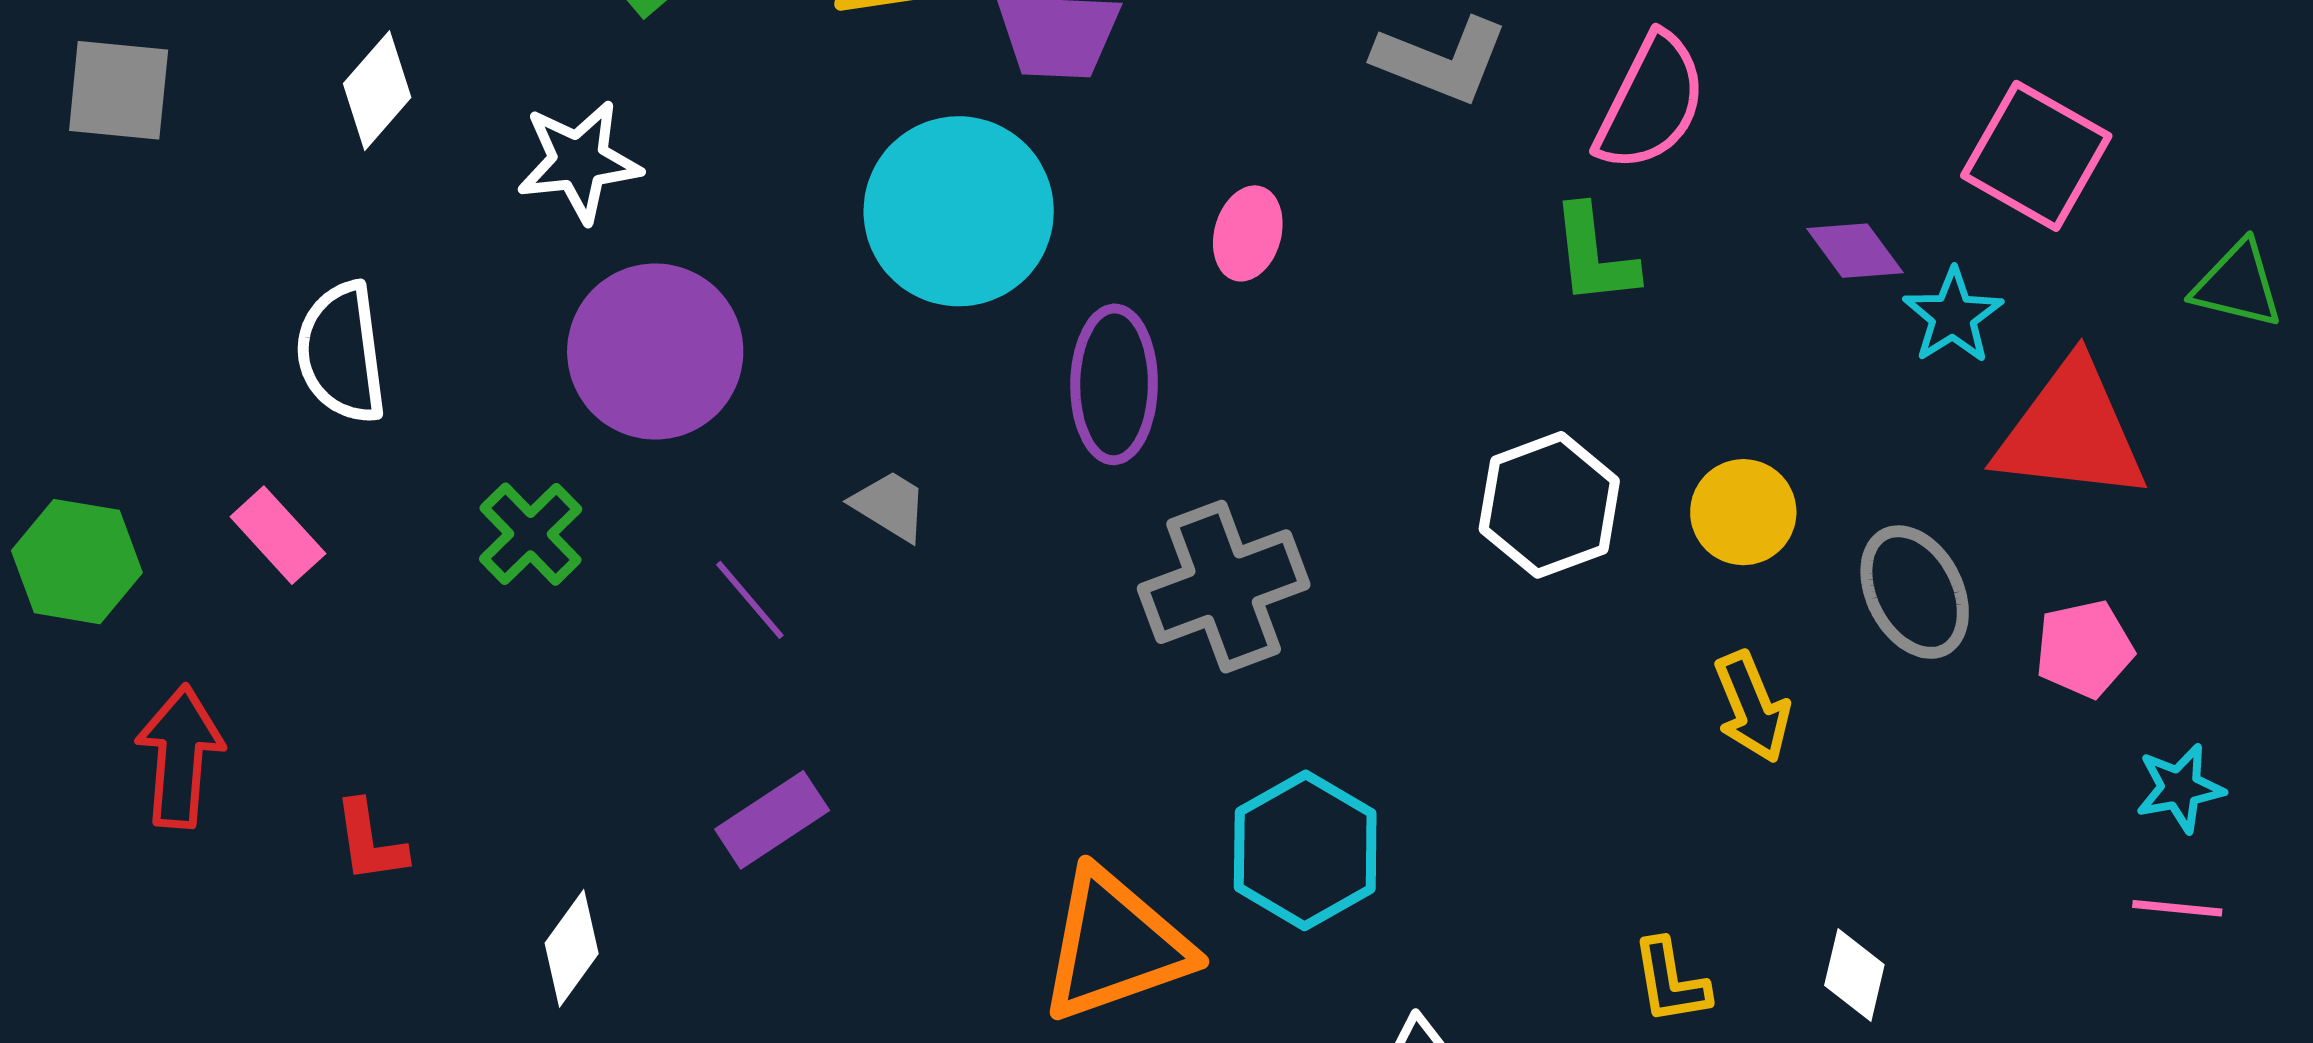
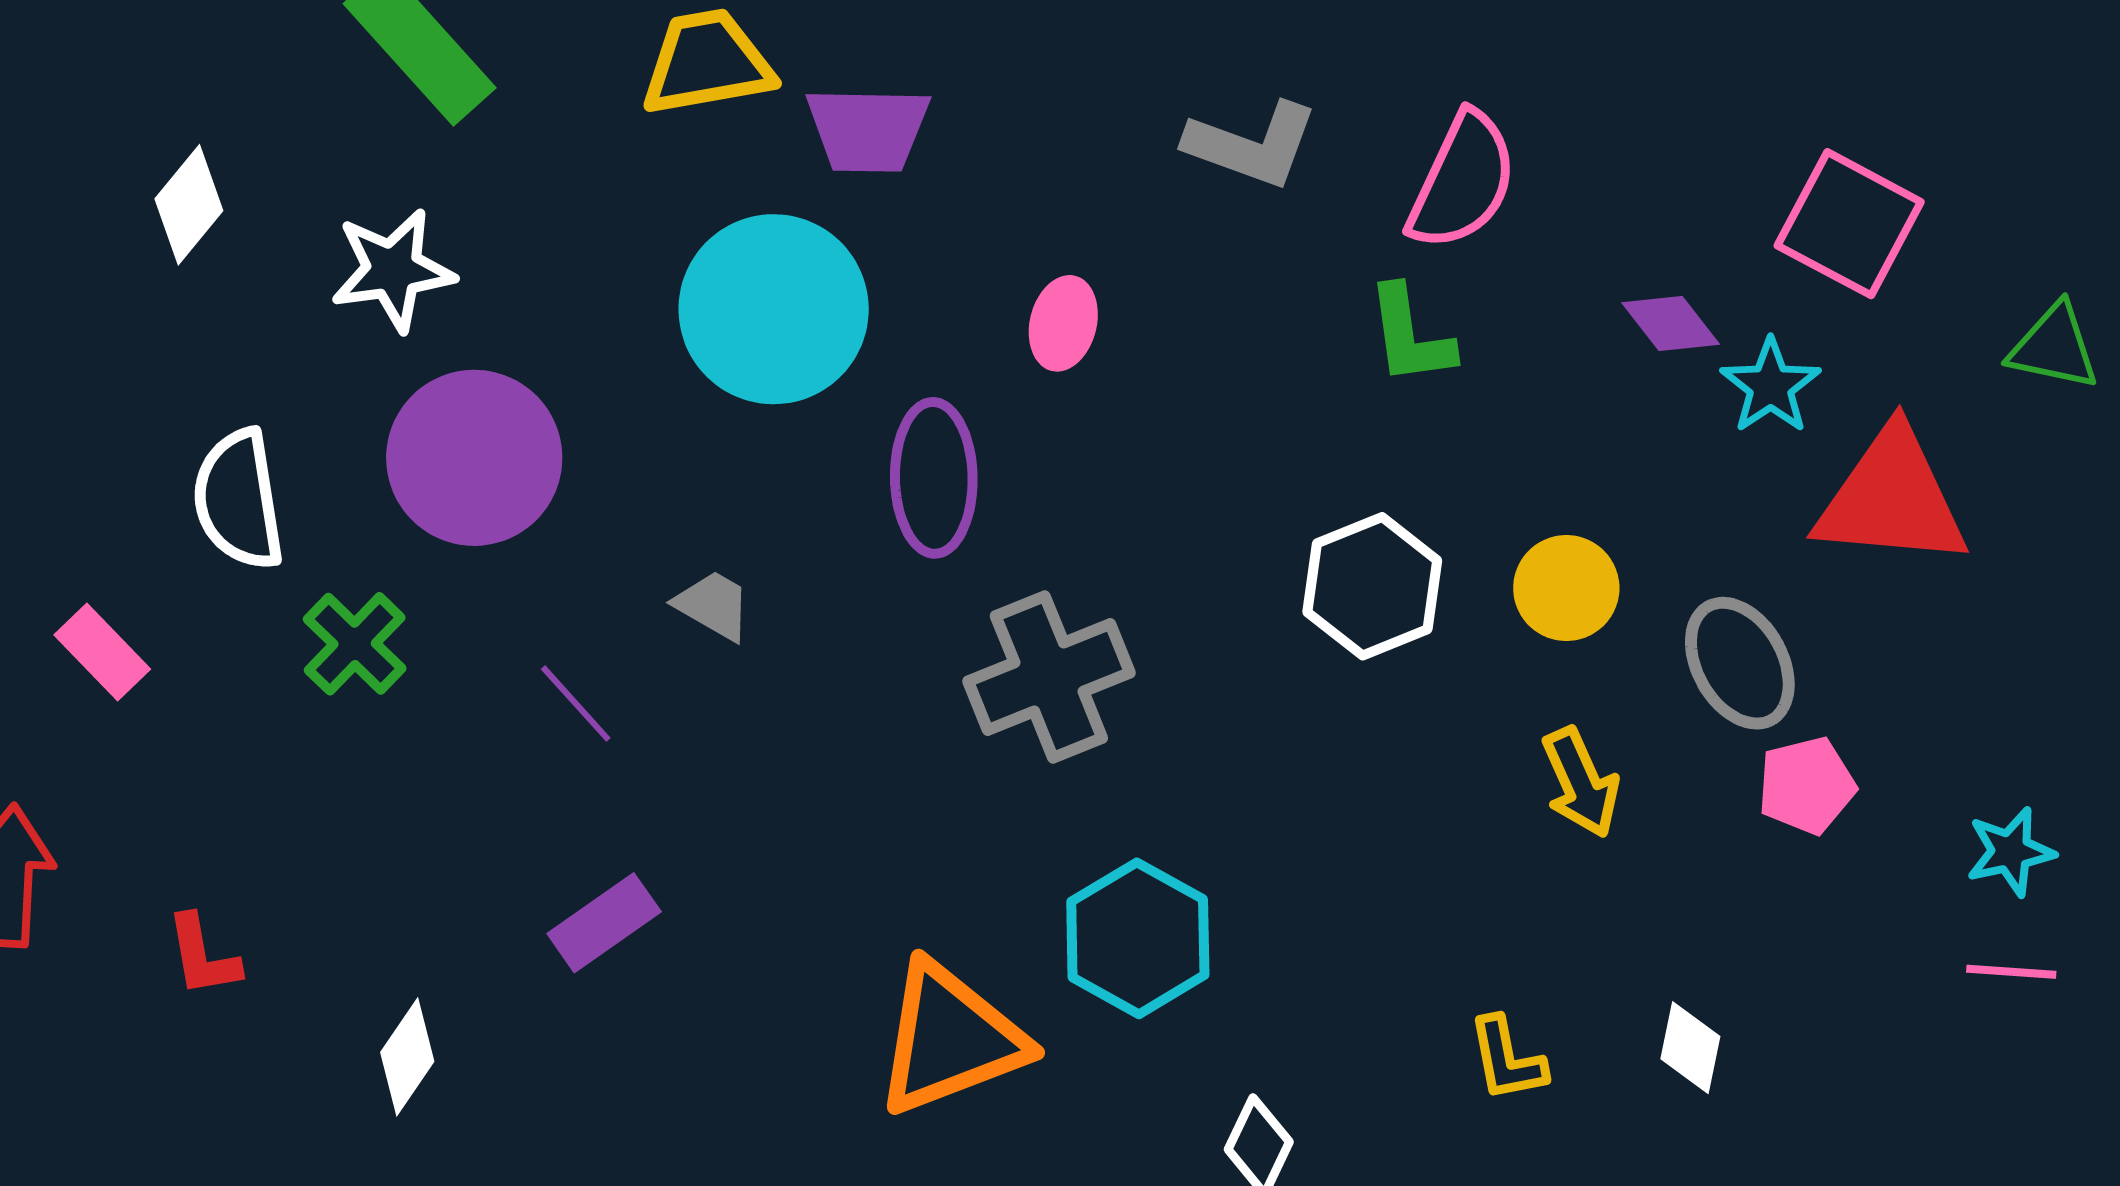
white semicircle: (342, 353) -> (239, 500), moved
pink pentagon: (2084, 649) -> (1807, 786), moved

